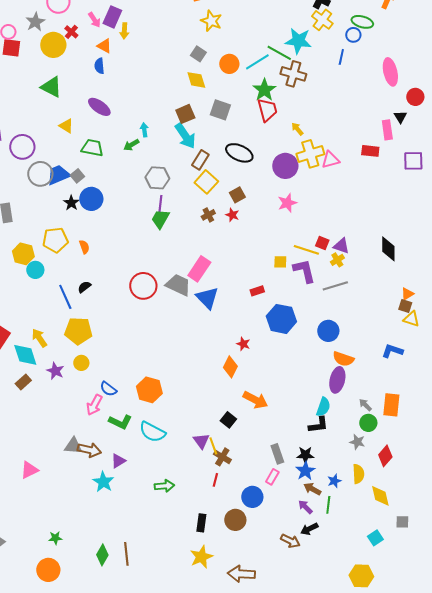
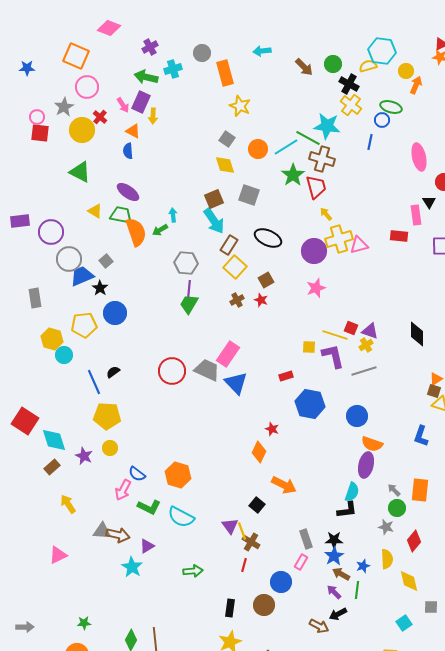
red trapezoid: (267, 110) -> (316, 187), moved
green trapezoid: (92, 148) -> (121, 215), moved
blue trapezoid: (58, 175) -> (82, 276), moved
blue circle: (91, 199) -> (115, 313), moved
orange semicircle: (84, 247) -> (136, 232), moved, size x2.0
yellow arrow: (39, 338) -> (68, 504), moved
blue L-shape: (392, 351) -> (421, 436), turned -90

